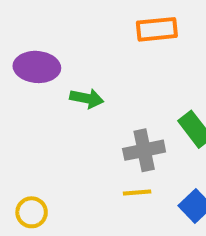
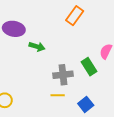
orange rectangle: (157, 29) -> (75, 16), turned -54

